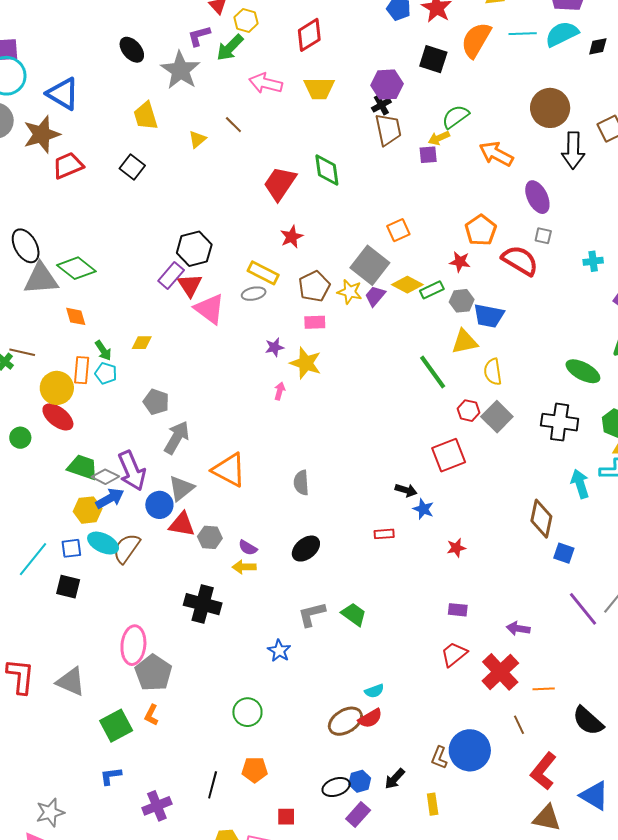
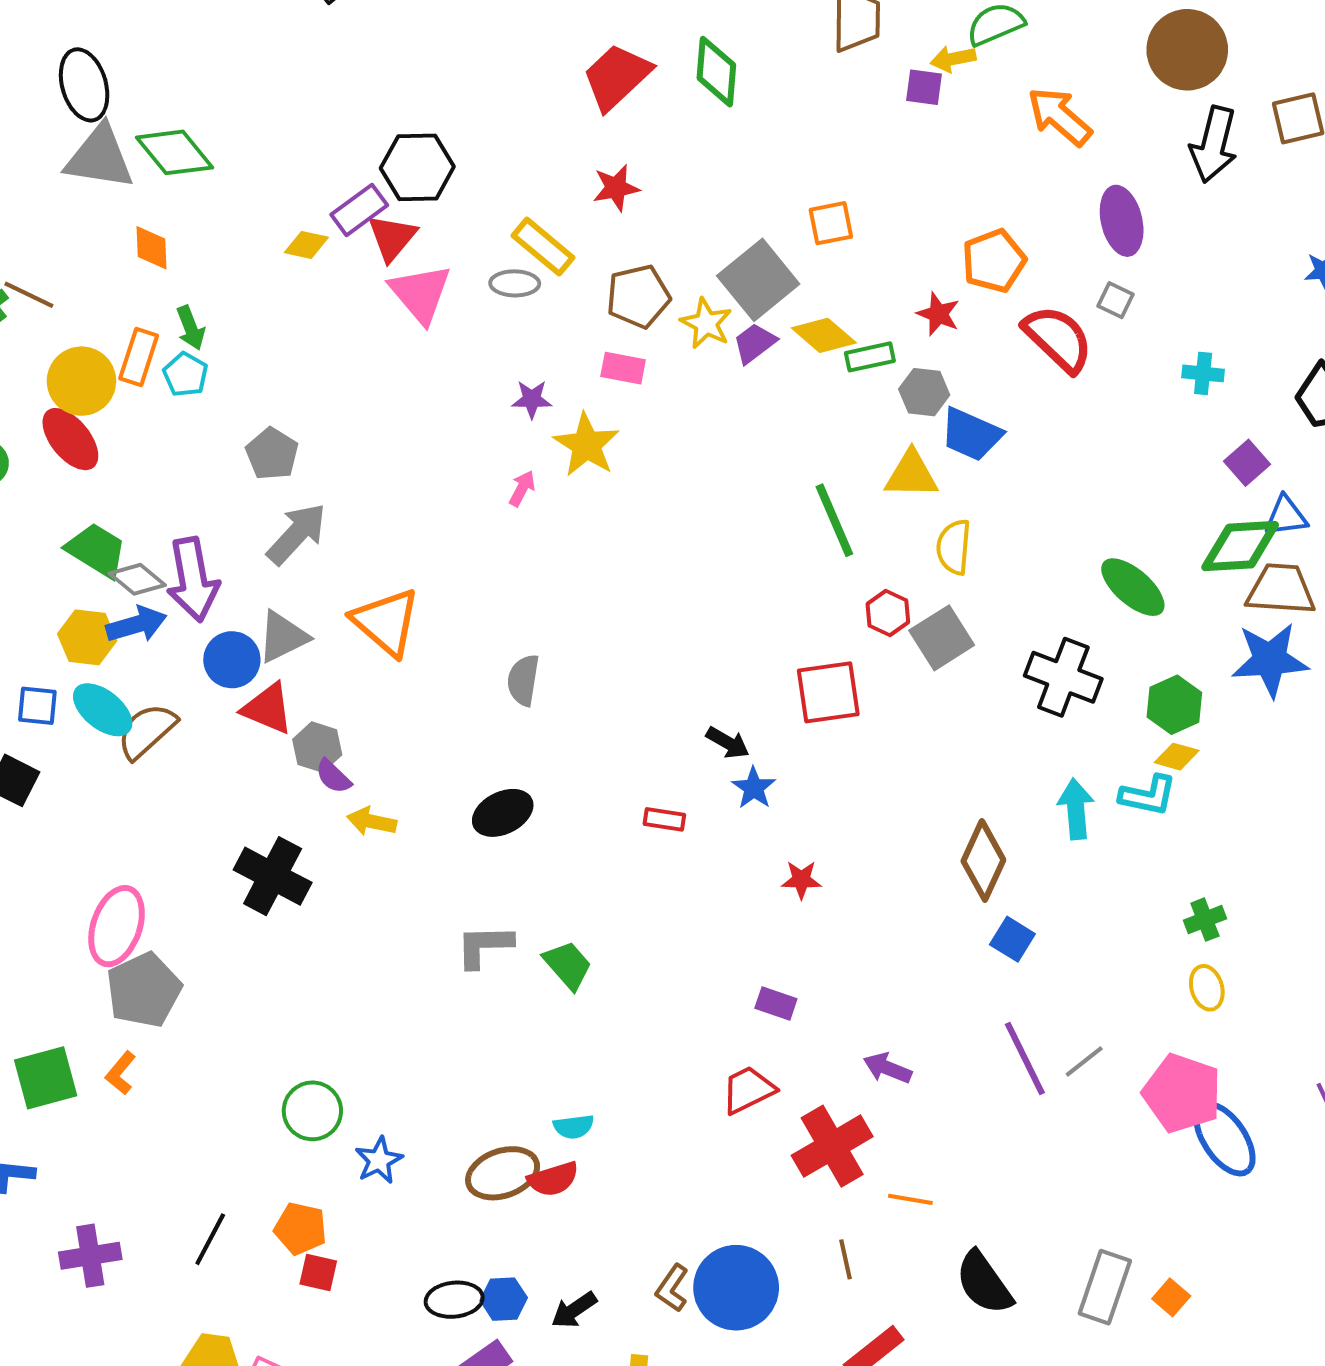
yellow diamond: (142, 343) -> (306, 245), moved
purple semicircle: (248, 548) -> (333, 776), moved
blue star: (279, 651) -> (379, 1160), moved
red square: (286, 817) -> (318, 1272), moved

